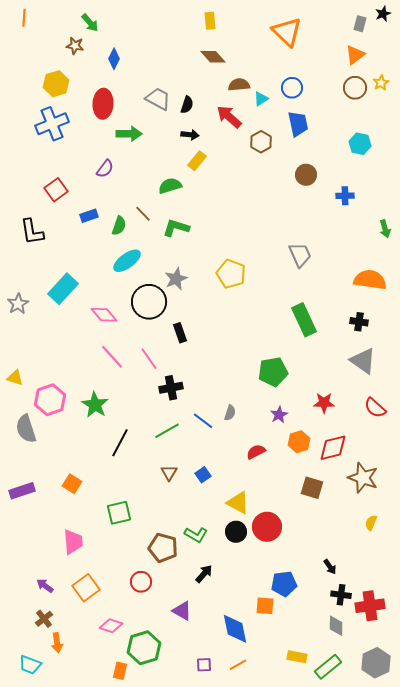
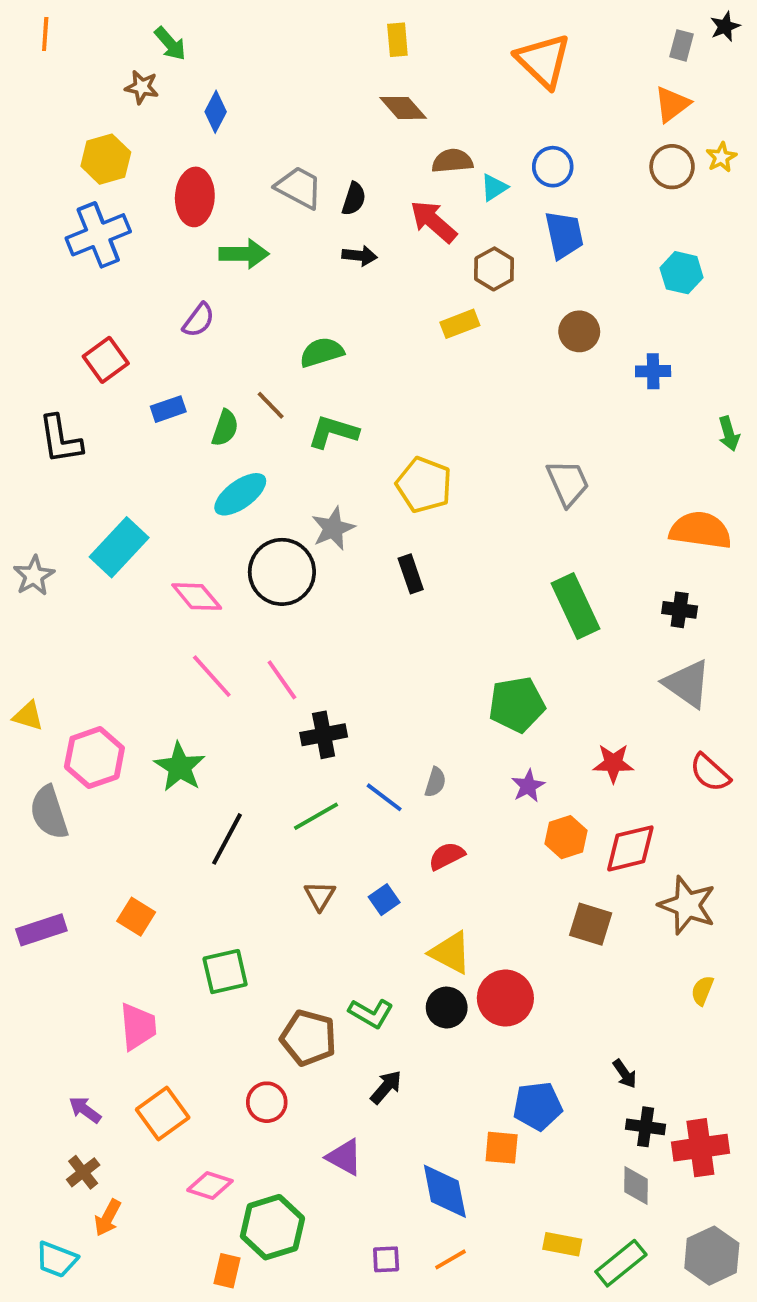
yellow rectangle: (197, 161) -> (460, 324), moved, turned 30
yellow pentagon: (231, 274) -> (424, 485), moved
black rectangle: (180, 333) -> (411, 574), moved
red semicircle: (256, 452) -> (447, 856), moved
orange arrow: (57, 643) -> (108, 1218), turned 36

